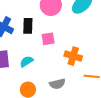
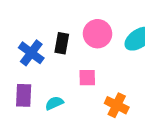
black rectangle: (28, 26) -> (62, 43), moved

